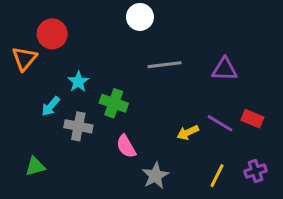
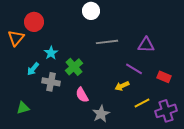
green cross: (114, 103) -> (74, 67), turned 30
purple line: (220, 123) -> (134, 69), moved
purple cross: (255, 171) -> (166, 111), size x1.5
yellow line: (217, 176) -> (142, 103), moved, turned 35

